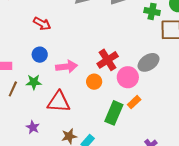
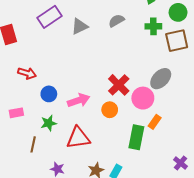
red arrow: (42, 24) -> (27, 73), moved
brown line: (13, 89) -> (33, 144), moved

